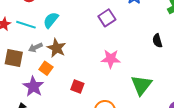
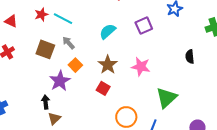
cyan semicircle: (51, 20) -> (108, 31), moved
gray arrow: (35, 47) -> (68, 43), turned 64
brown star: (56, 48) -> (108, 65), moved

